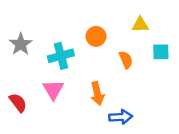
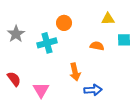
orange circle: (96, 36) -> (64, 23), moved
orange semicircle: (126, 60) -> (97, 46), turned -56
pink triangle: (53, 90) -> (41, 90), moved

